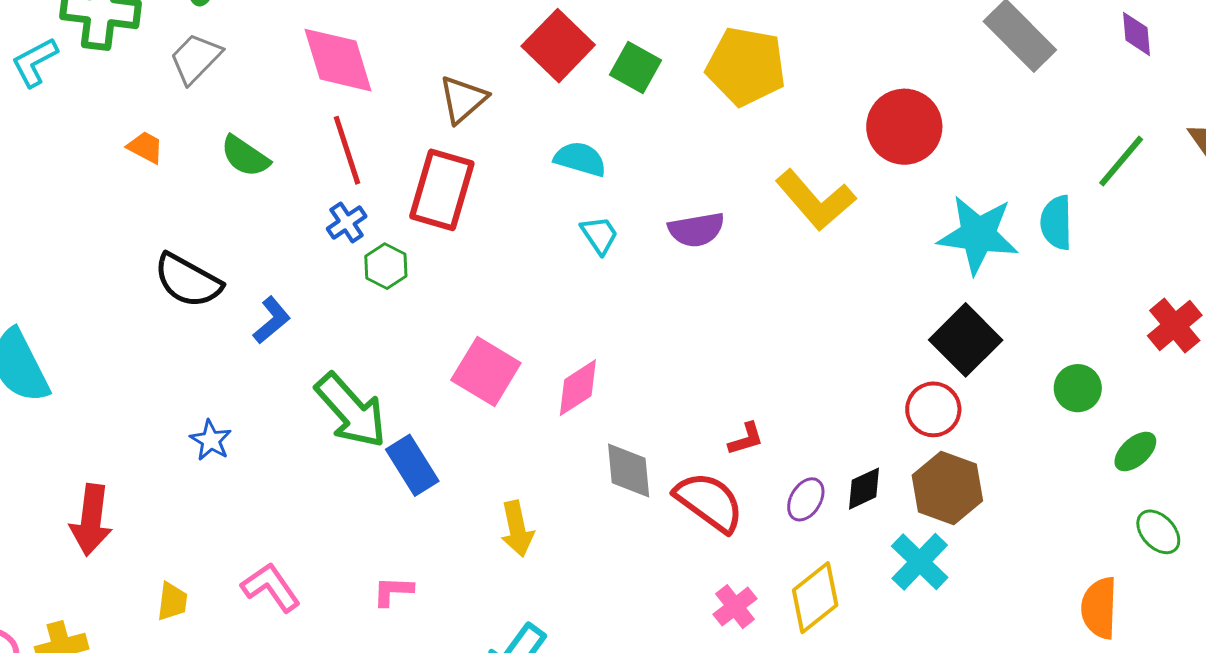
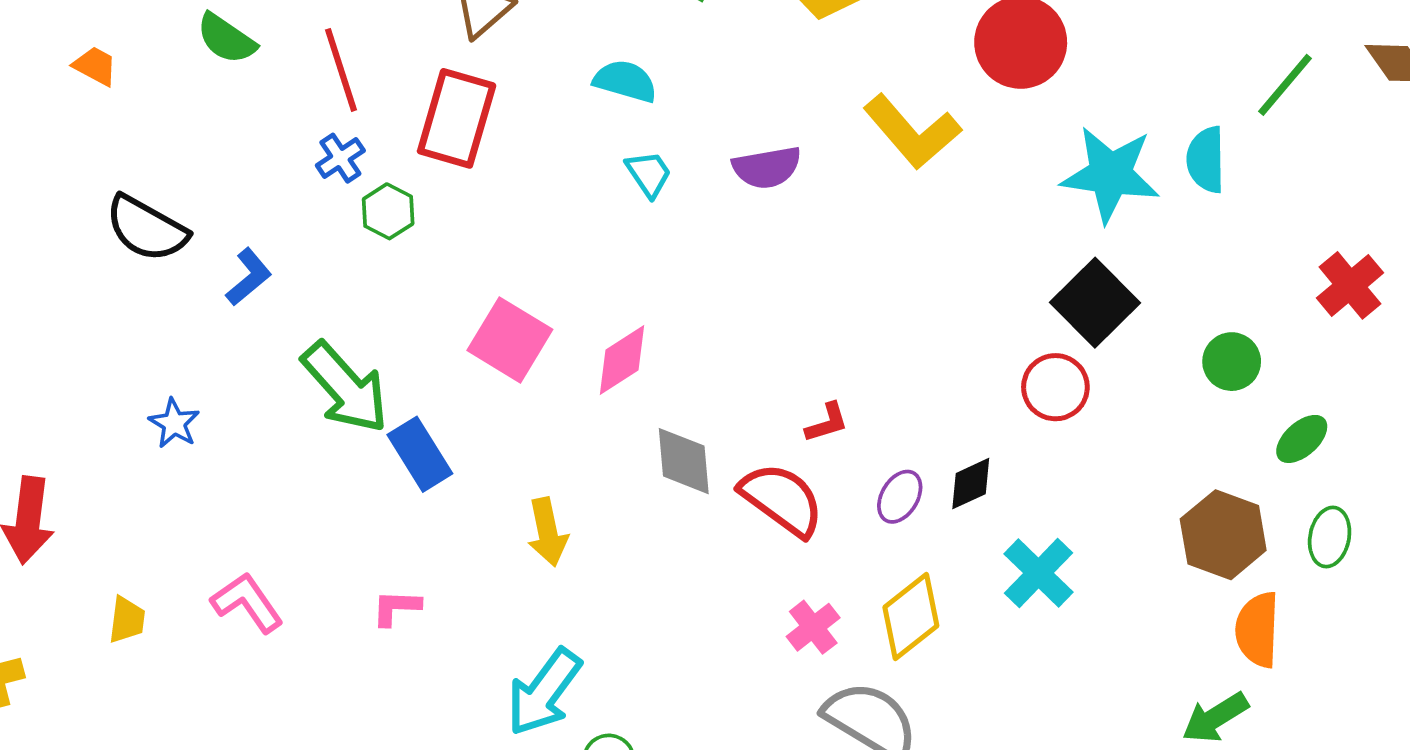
green semicircle: (245, 156) -> (226, 39), moved
brown hexagon: (947, 488) -> (1223, 535), moved
green ellipse: (1158, 532) -> (1330, 537), turned 54

